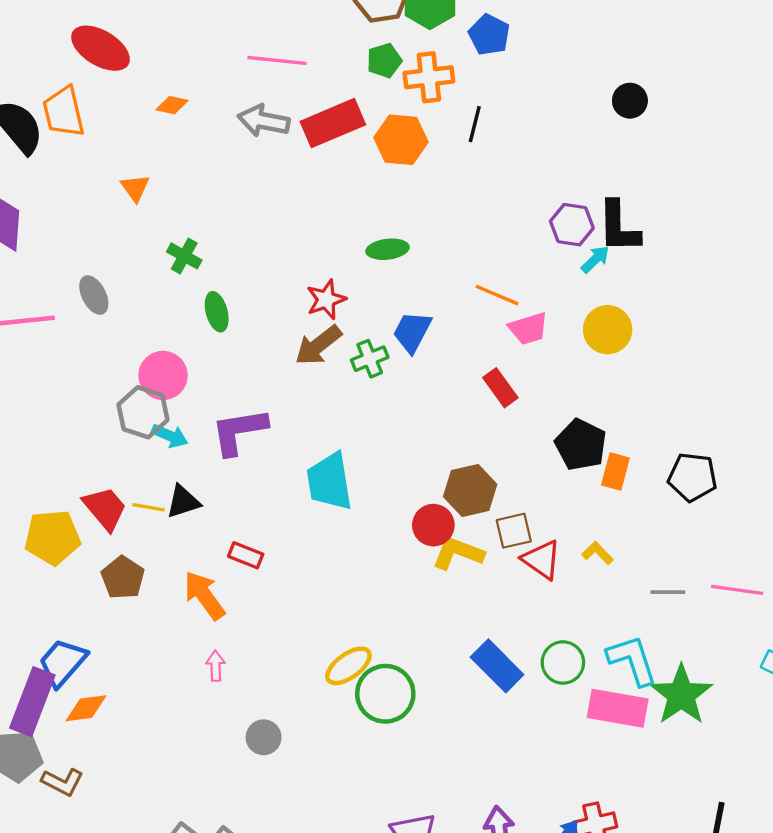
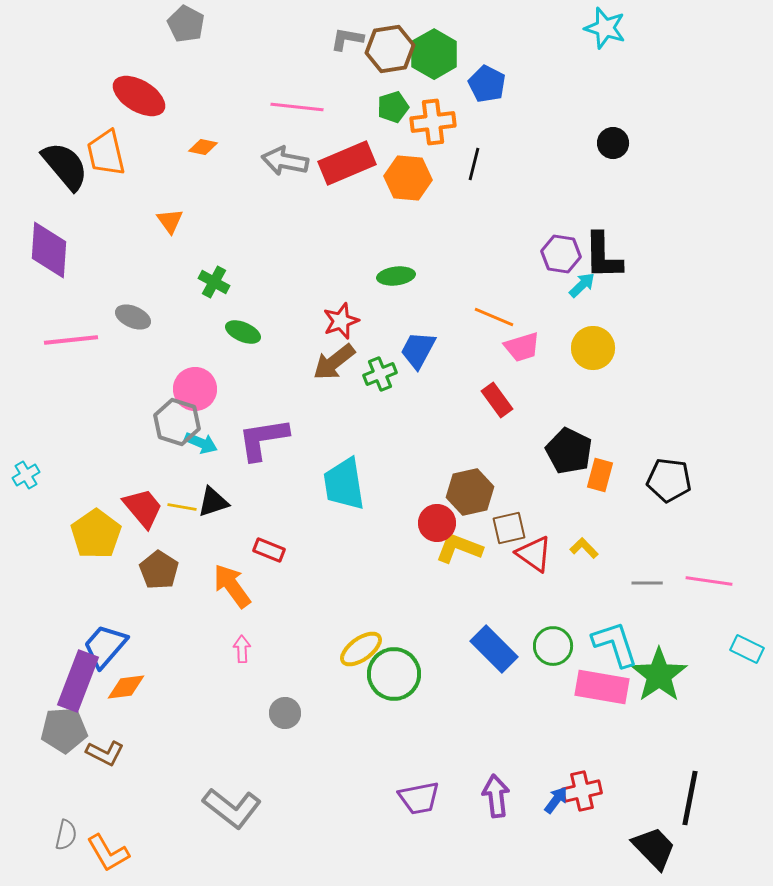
gray ellipse: (94, 295) -> (133, 317), turned -40
green ellipse: (217, 312) -> (243, 332), turned -52
yellow pentagon: (52, 537) -> (96, 534), turned -30

